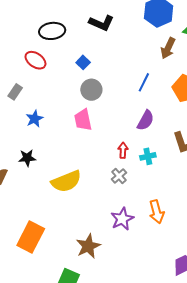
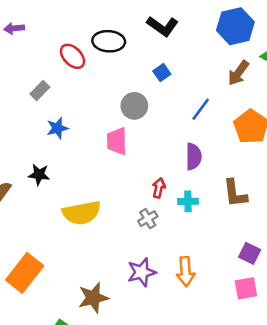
black ellipse: (52, 31) -> (109, 41), moved
blue square: (83, 62) -> (162, 73), moved
purple semicircle: (146, 120) -> (194, 157), turned -40

